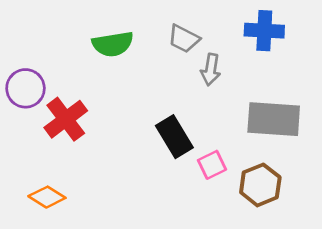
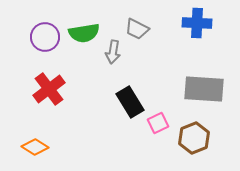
gray arrow: (211, 70) -> (113, 52), moved
purple circle: (25, 88) -> (45, 37), moved

